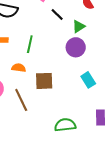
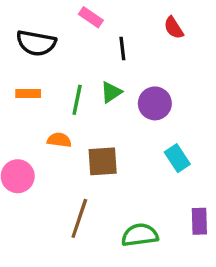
black line: (57, 14) -> (122, 48), turned 40
green triangle: (79, 26) -> (111, 92), moved
brown line: (21, 100) -> (79, 218), moved, turned 45

